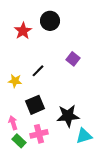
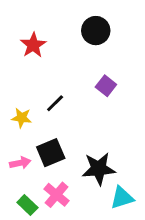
black circle: (50, 21) -> (96, 31), moved
pink arrow: (13, 123) -> (20, 163), moved, turned 96
pink cross: (39, 134) -> (57, 195), turned -36

